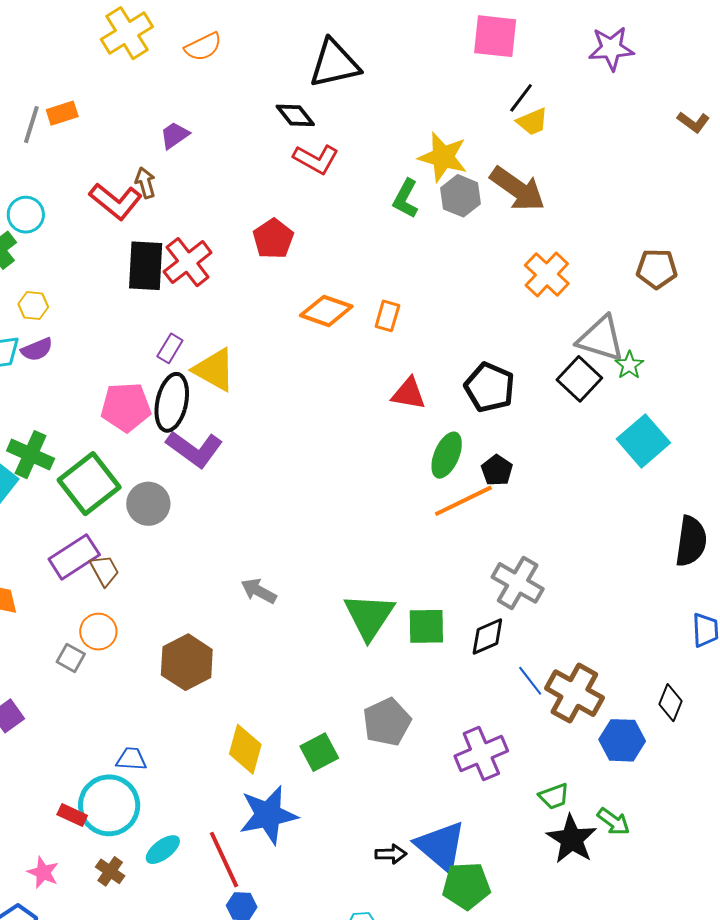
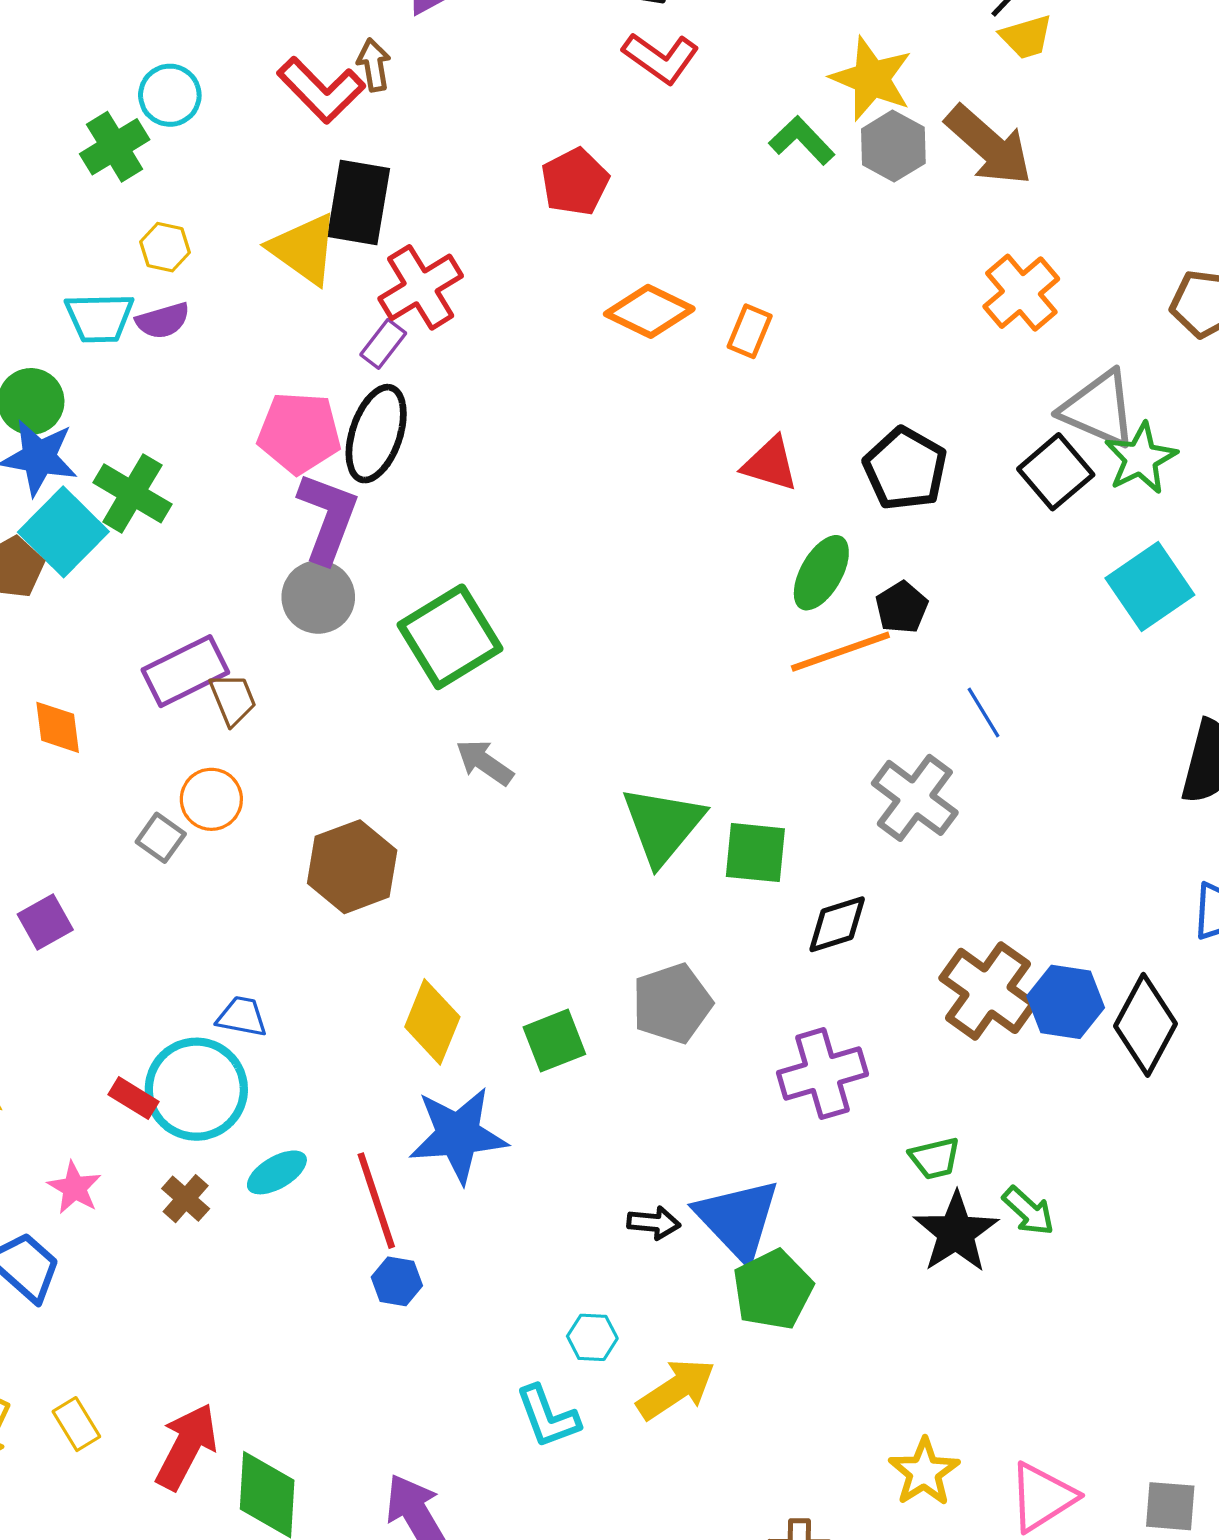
green L-shape: (406, 199) -> (802, 140), turned 102
red cross: (188, 262) -> (421, 287), moved
green star: (629, 365) -> (1141, 458), size x1.5
yellow triangle: (214, 370) -> (304, 249), moved
purple L-shape: (194, 449) -> (328, 518), moved, turned -112
green square: (89, 484) -> (450, 637), moved
black diamond: (487, 636) -> (837, 924), moved
blue line: (530, 681) -> (983, 713), moved
black diamond: (671, 703) -> (1145, 1025), size x1.6
blue hexagon: (622, 740) -> (1066, 1002), moved
green pentagon: (466, 886) -> (773, 1290), turned -30

